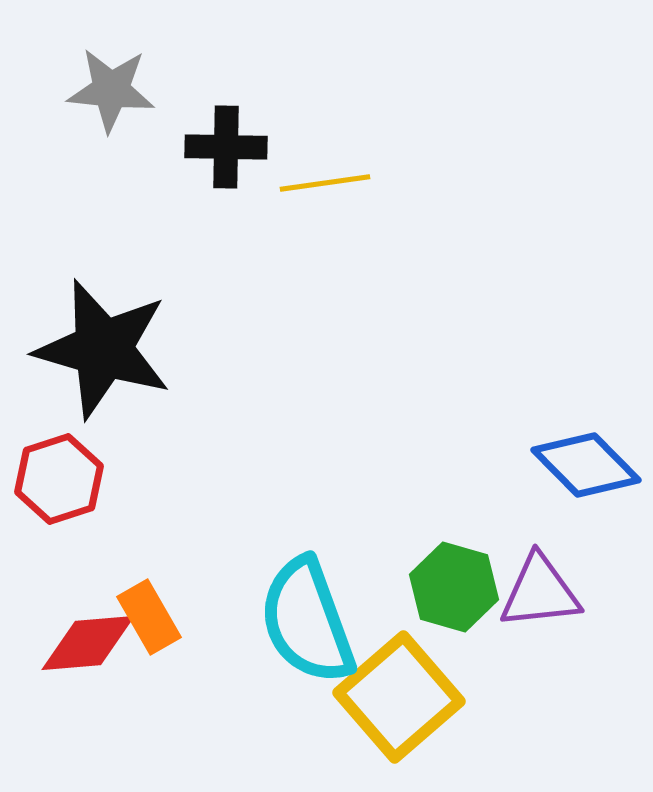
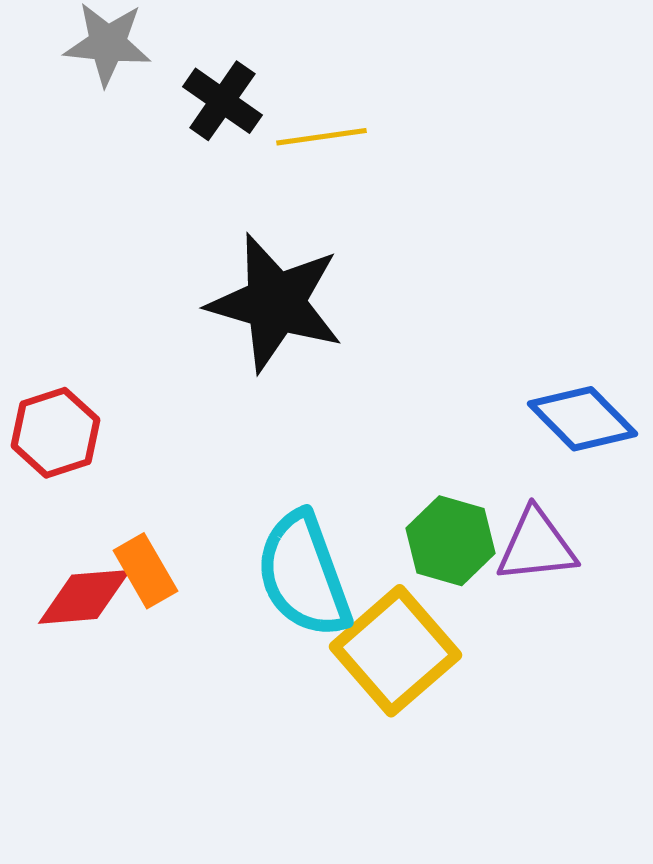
black cross: (226, 147) -> (222, 101), turned 34
black star: (103, 349) -> (275, 303), moved

